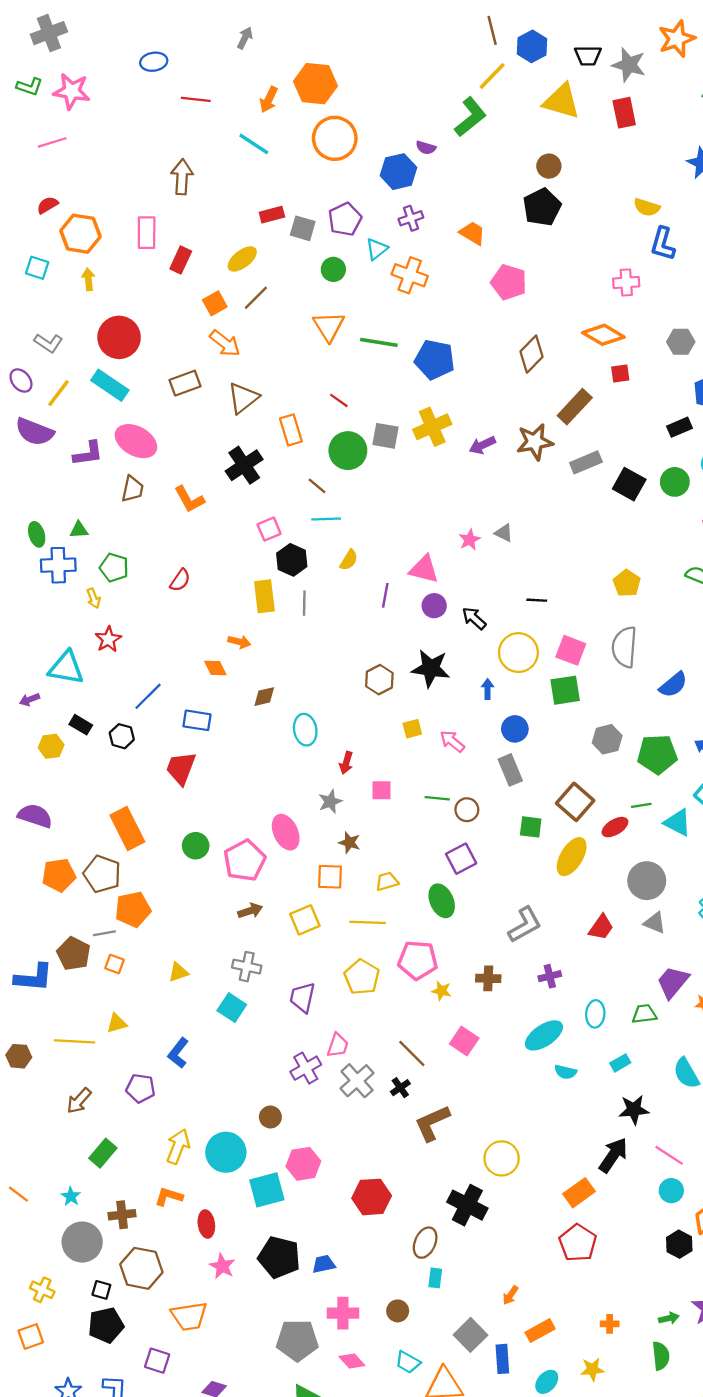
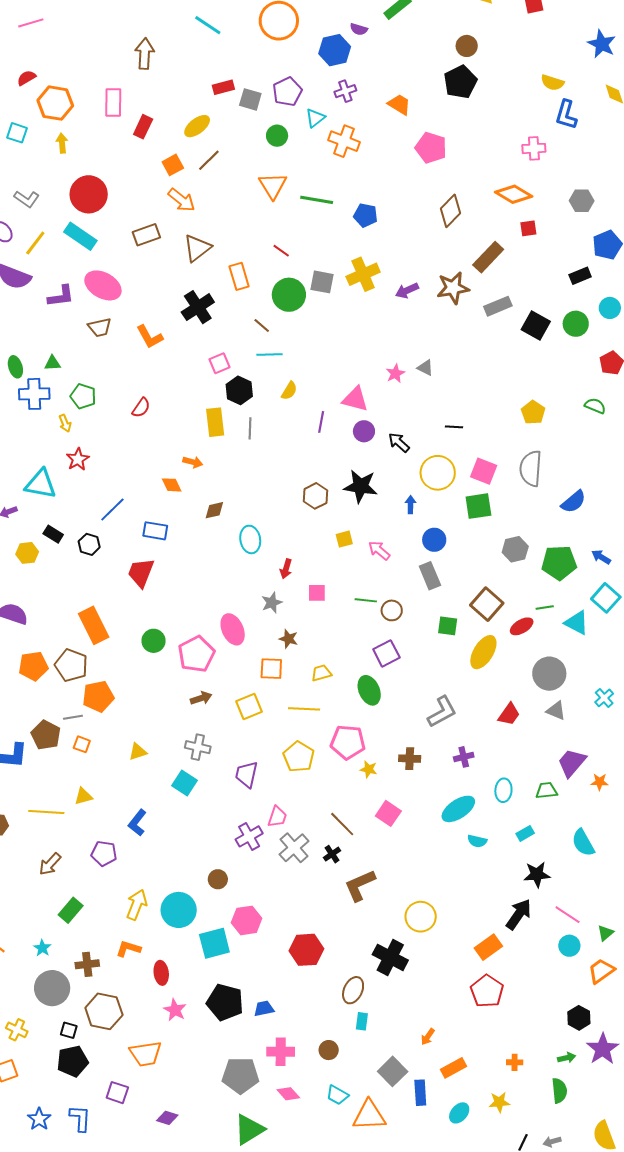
blue pentagon: (435, 360) -> (365, 215), size x0.7
brown trapezoid: (132, 489) -> (100, 327), turned 65
black hexagon: (679, 1244) -> (579, 1018), moved

